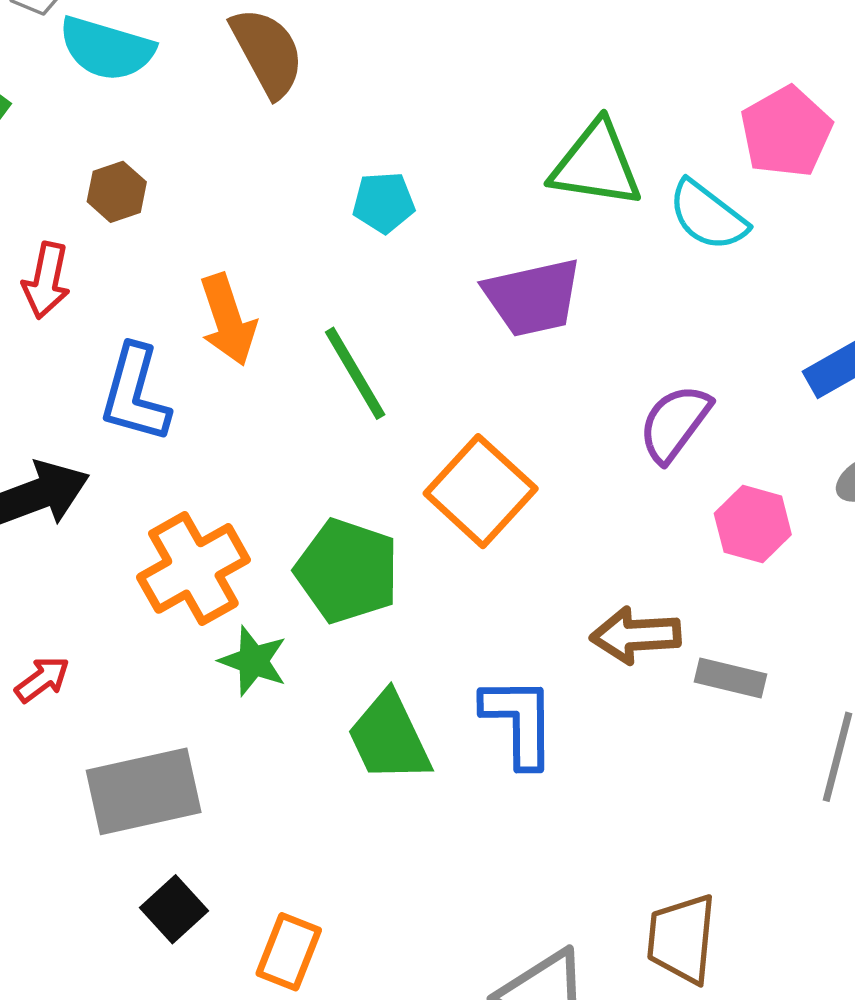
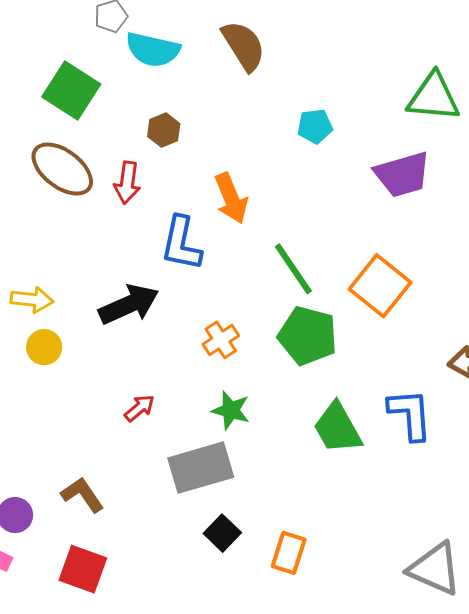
green line: (355, 373) -> (293, 269), moved
orange cross: (193, 568) -> (221, 340), size x0.6
green star: (253, 661) -> (231, 410), moved

